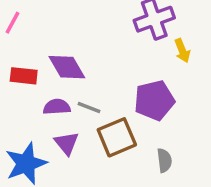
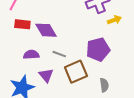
yellow arrow: (182, 51) -> (114, 20), turned -88
red rectangle: (24, 76) -> (22, 24), moved
purple semicircle: (57, 107) -> (31, 55), moved

